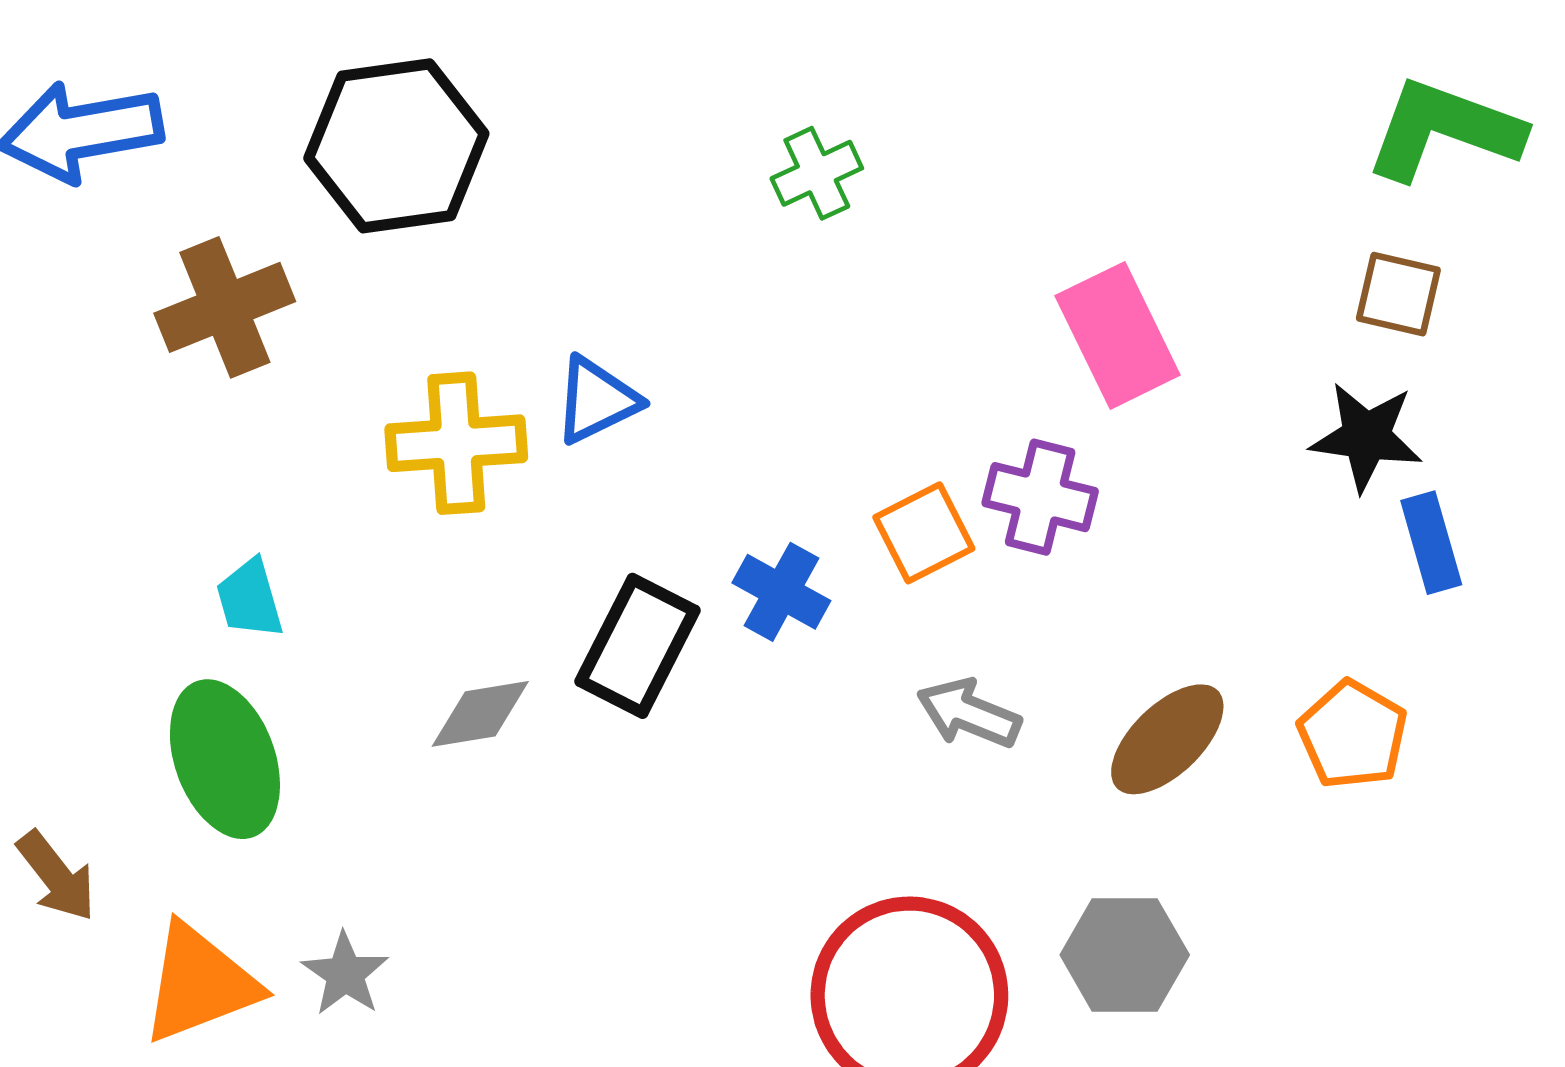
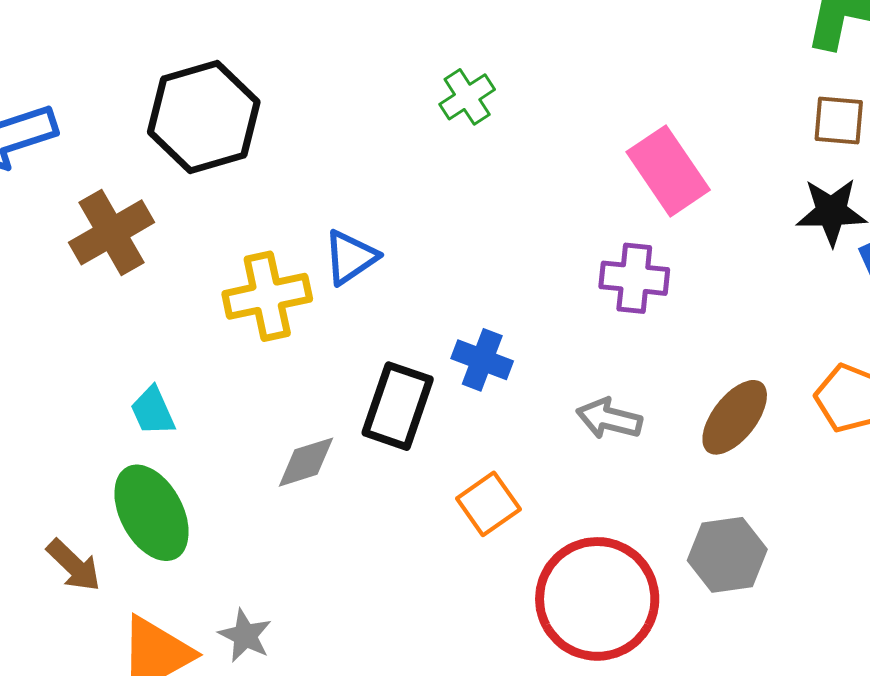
orange square: (924, 533) -> (488, 504), moved
brown arrow: (56, 876) -> (74, 565), moved

